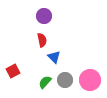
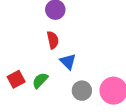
green semicircle: (45, 82) -> (40, 80), moved

